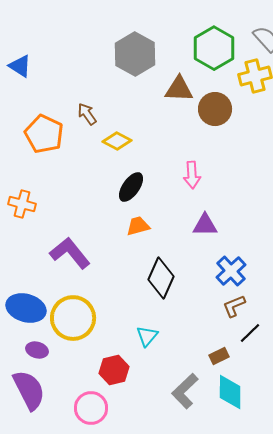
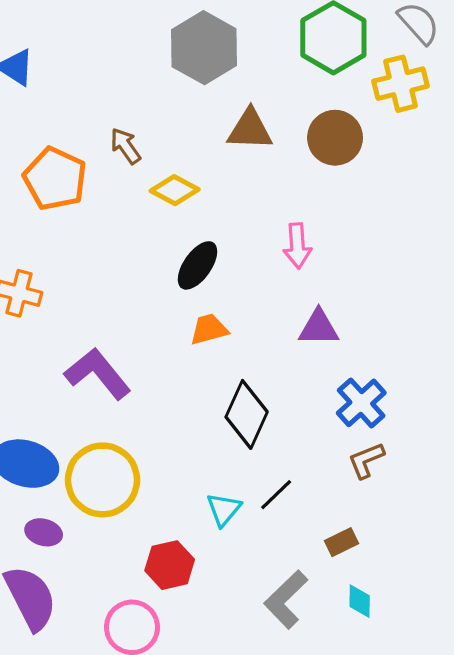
brown triangle: (179, 89) -> (250, 130), moved
black line: (250, 333) -> (276, 495), moved
cyan diamond: (230, 392) -> (360, 601), size x0.6

